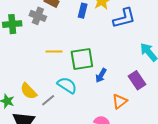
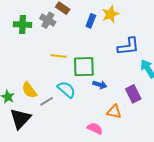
blue L-shape: (124, 18) -> (128, 46), moved
blue arrow: (101, 75) -> (100, 85), turned -112
orange triangle: (120, 101) -> (114, 112), turned 42

